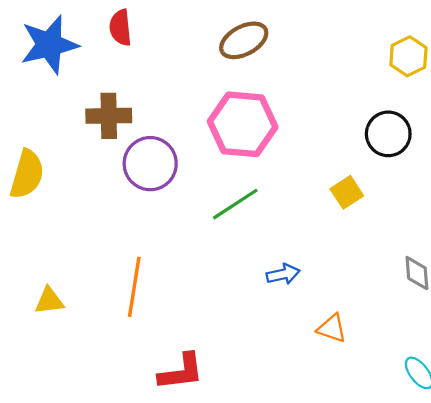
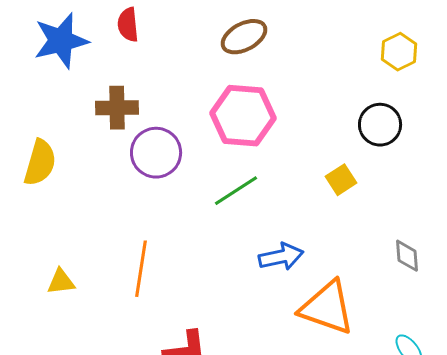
blue arrow: (283, 274) -> (281, 257), size x1.4
orange triangle: (332, 328) -> (327, 308), size x2.0

